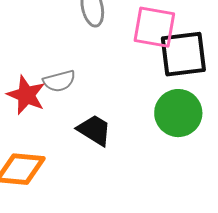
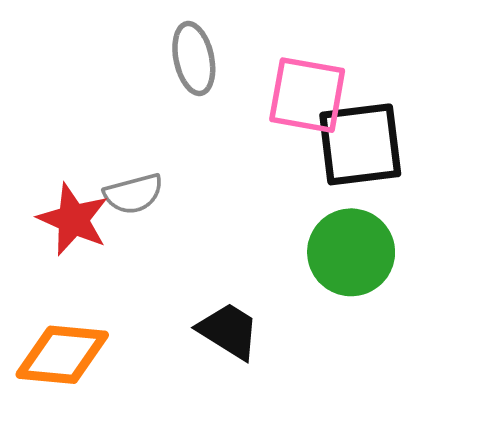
black trapezoid: (94, 130) -> (229, 331), moved

